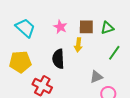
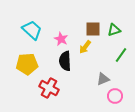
pink star: (60, 27) -> (61, 39), moved
yellow arrow: (78, 45) -> (85, 47), turned 32

